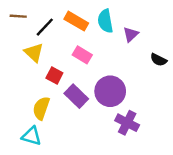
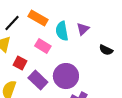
cyan semicircle: (105, 21) -> (62, 31), moved

